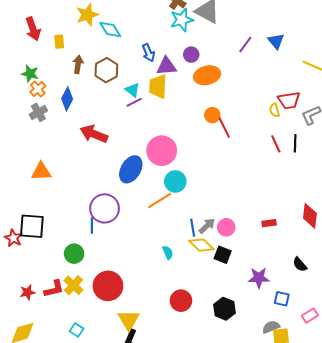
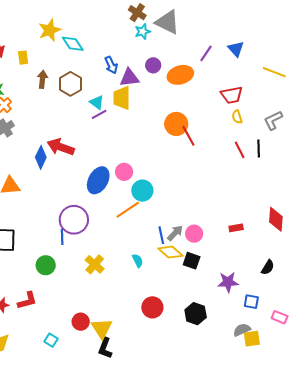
cyan star: (182, 20) -> (143, 32), size x0.7
orange ellipse: (207, 75) -> (180, 75), moved
blue diamond: (67, 99) -> (41, 157), moved
red trapezoid: (289, 100) -> (232, 95), moved
orange circle: (212, 115) -> (176, 124), size x1.5
pink circle: (162, 151) -> (124, 172), moved, size x0.6
black semicircle: (300, 264) -> (268, 267), turned -105
yellow cross: (73, 285) -> (95, 264), moved
red circle: (108, 286) -> (81, 322), moved, size x0.6
pink rectangle: (310, 316) -> (280, 317), turned 56

